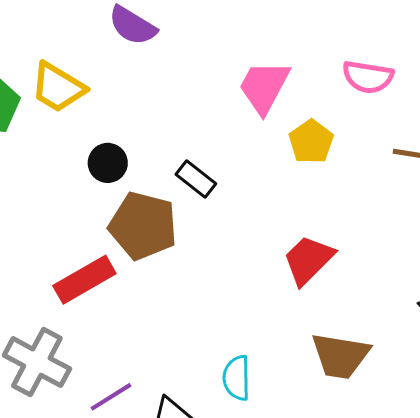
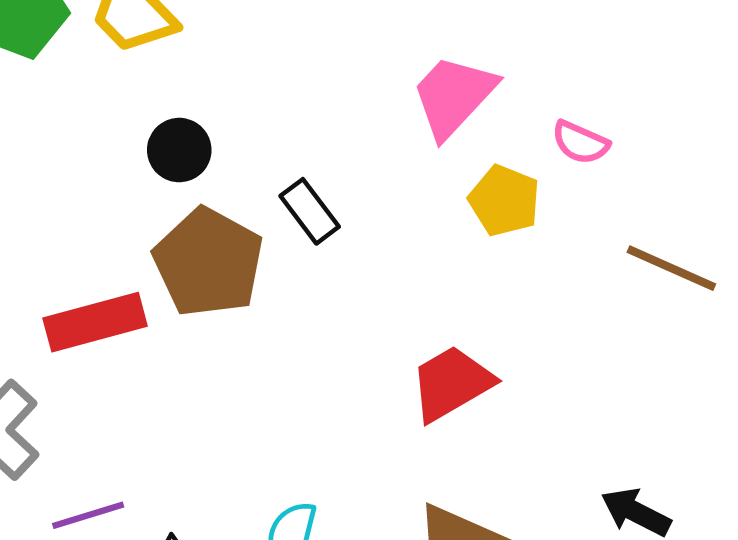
pink semicircle: (368, 77) -> (580, 142), moved, size x0.7
yellow pentagon: (311, 142) -> (504, 201), turned -30

